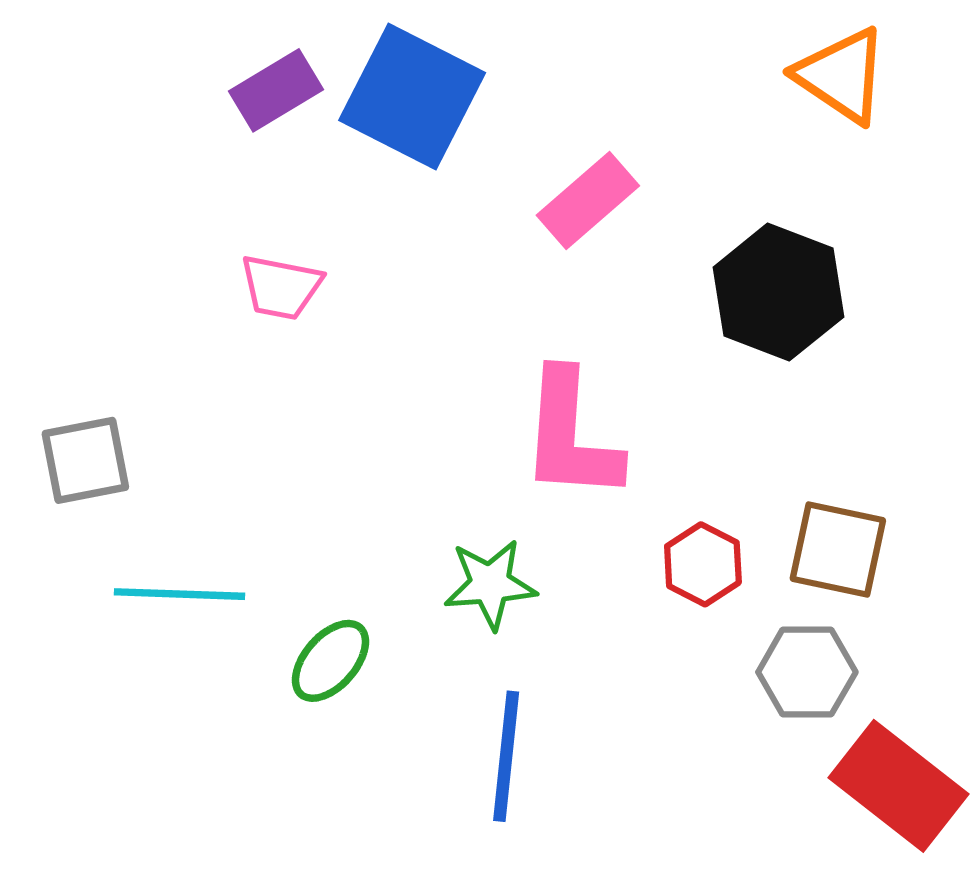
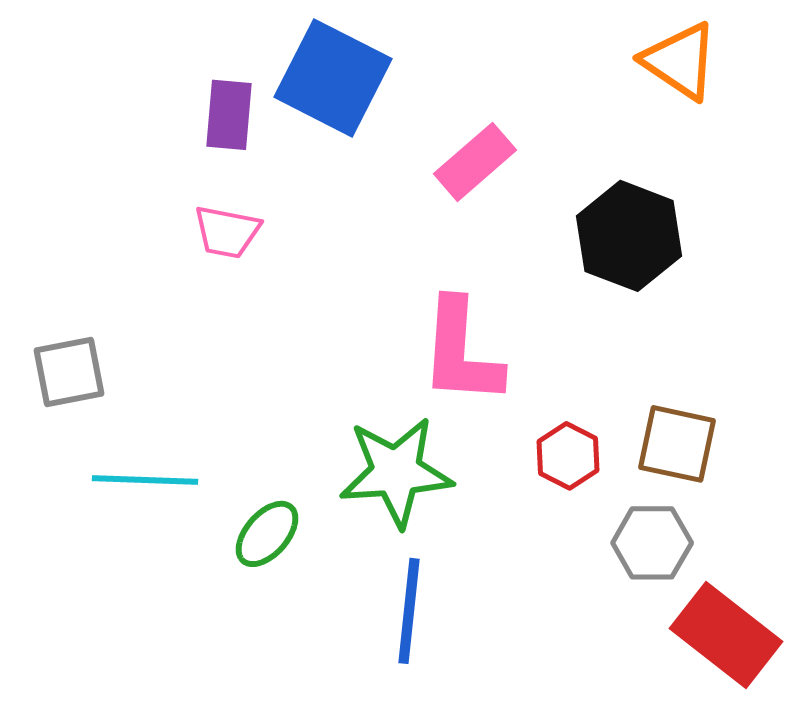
purple rectangle: (276, 90) -> (229, 115), moved, turned -54
green star: (490, 584) -> (396, 472), size x1.5

